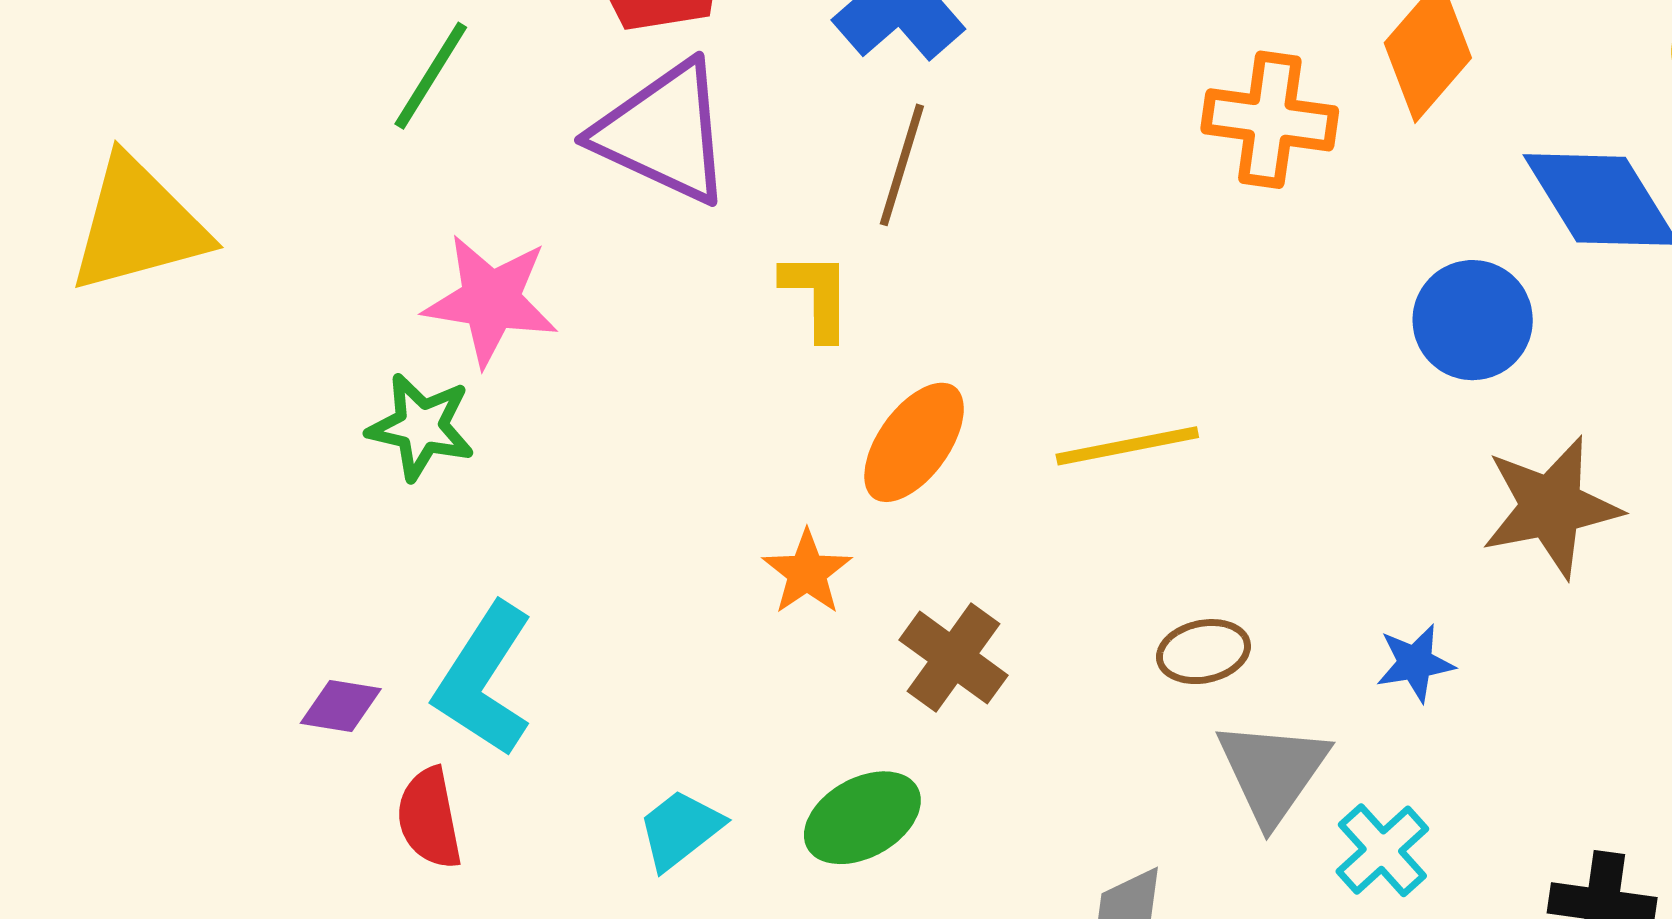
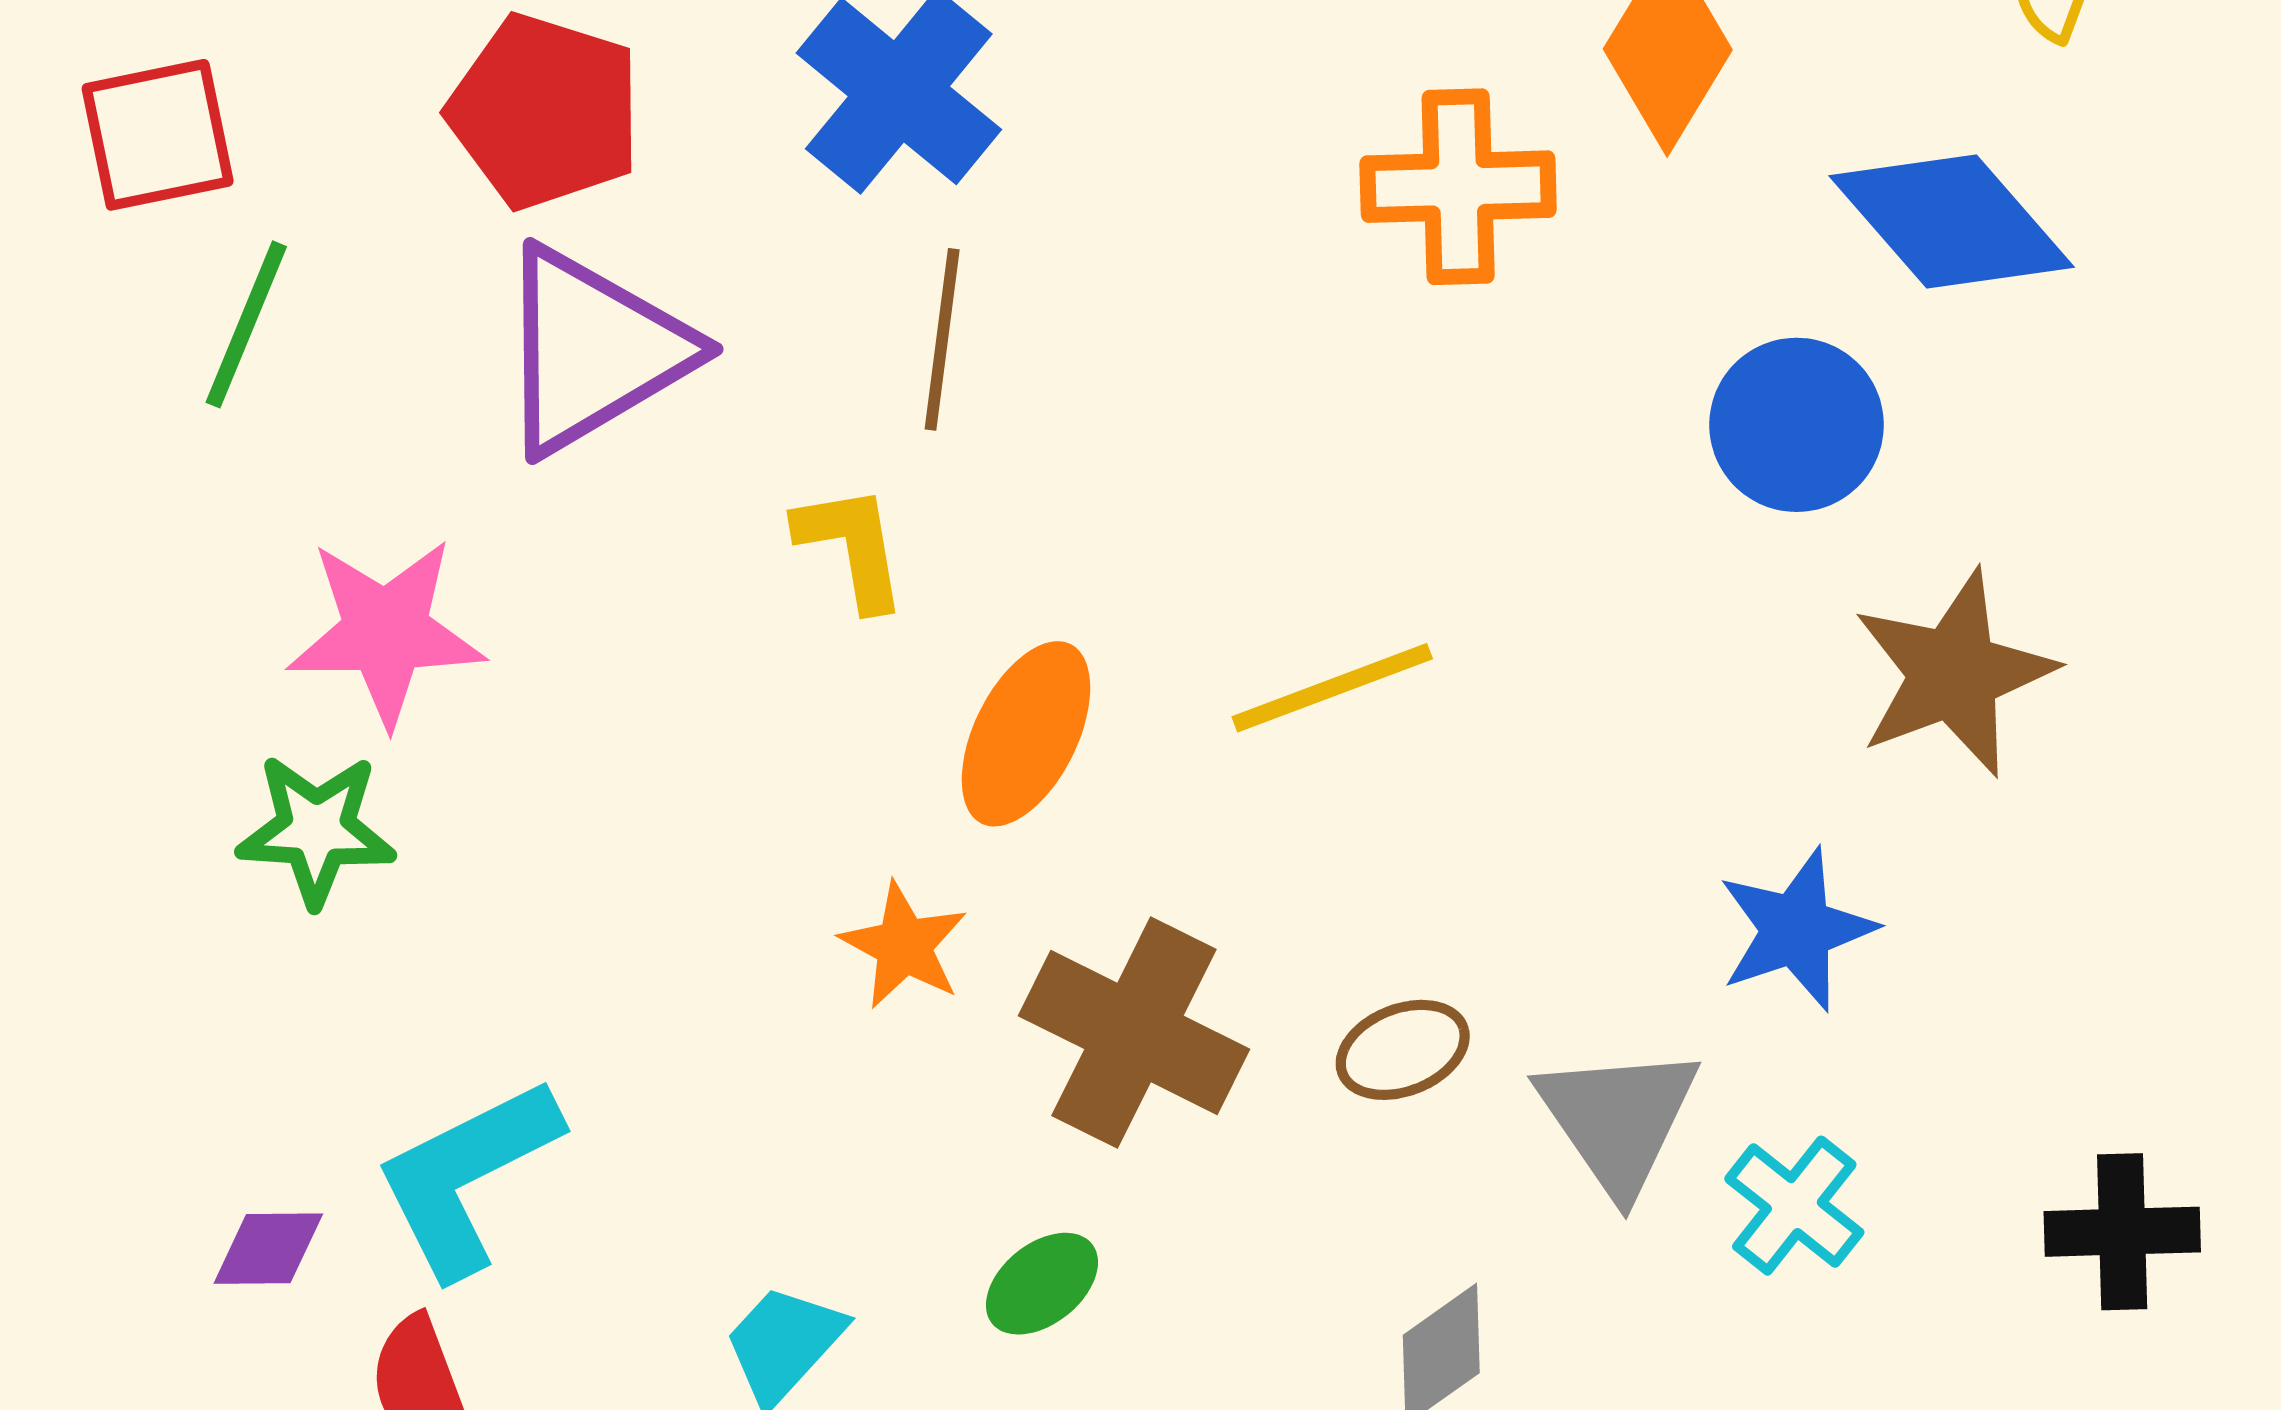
purple triangle: (664, 133) -> (593, 350), turned -46
brown ellipse: (1203, 652) -> (1403, 1050), moved
brown cross: (953, 658) -> (1134, 1032), size x1.4
blue star: (1415, 663) -> (1796, 930), size x1.4
cyan L-shape: (484, 680) -> (467, 1177), turned 40
green ellipse: (862, 818) -> (1042, 1284), size x0.7

